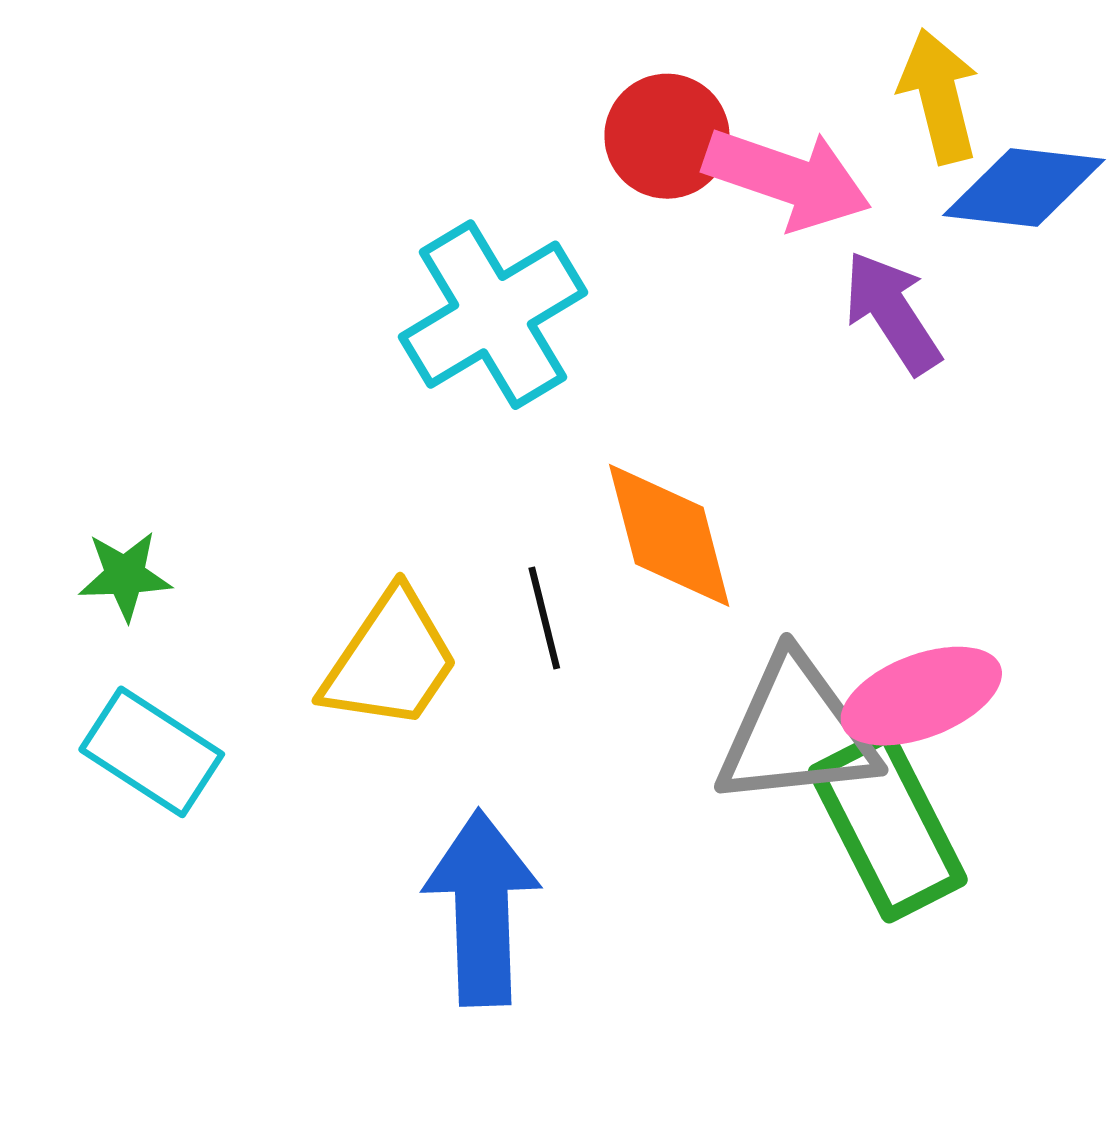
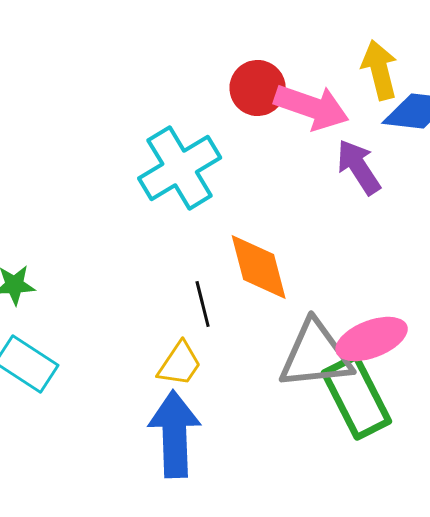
yellow trapezoid: (390, 660) -> (180, 364), moved, size x0.7

